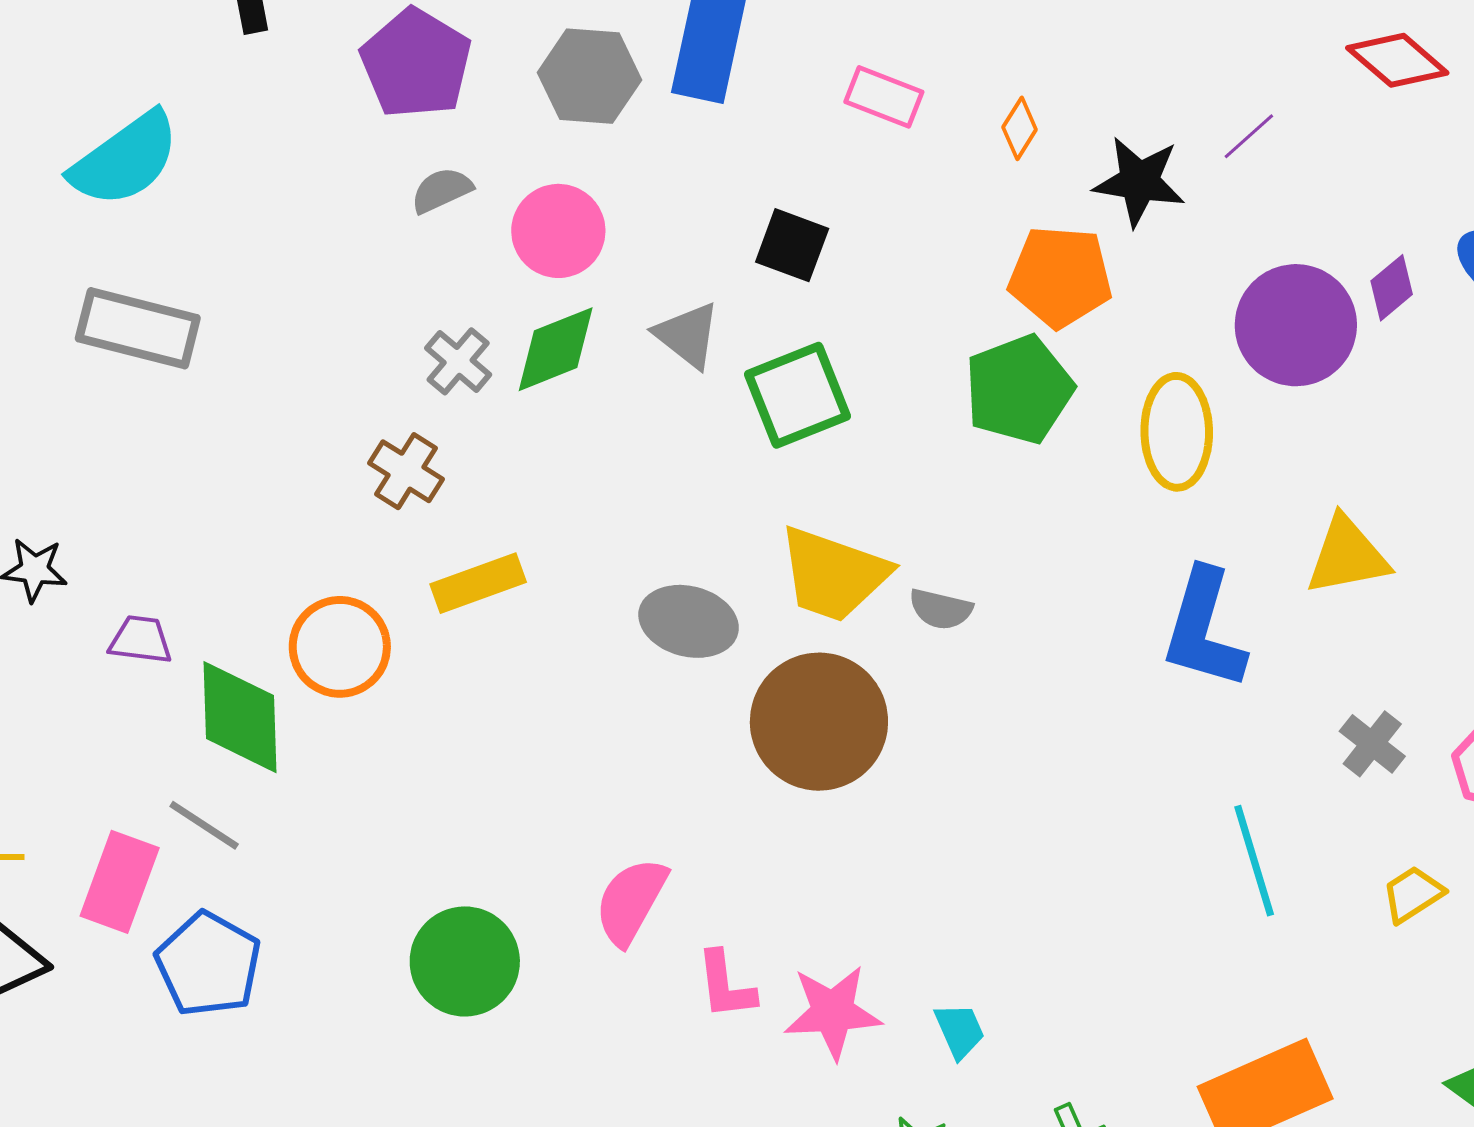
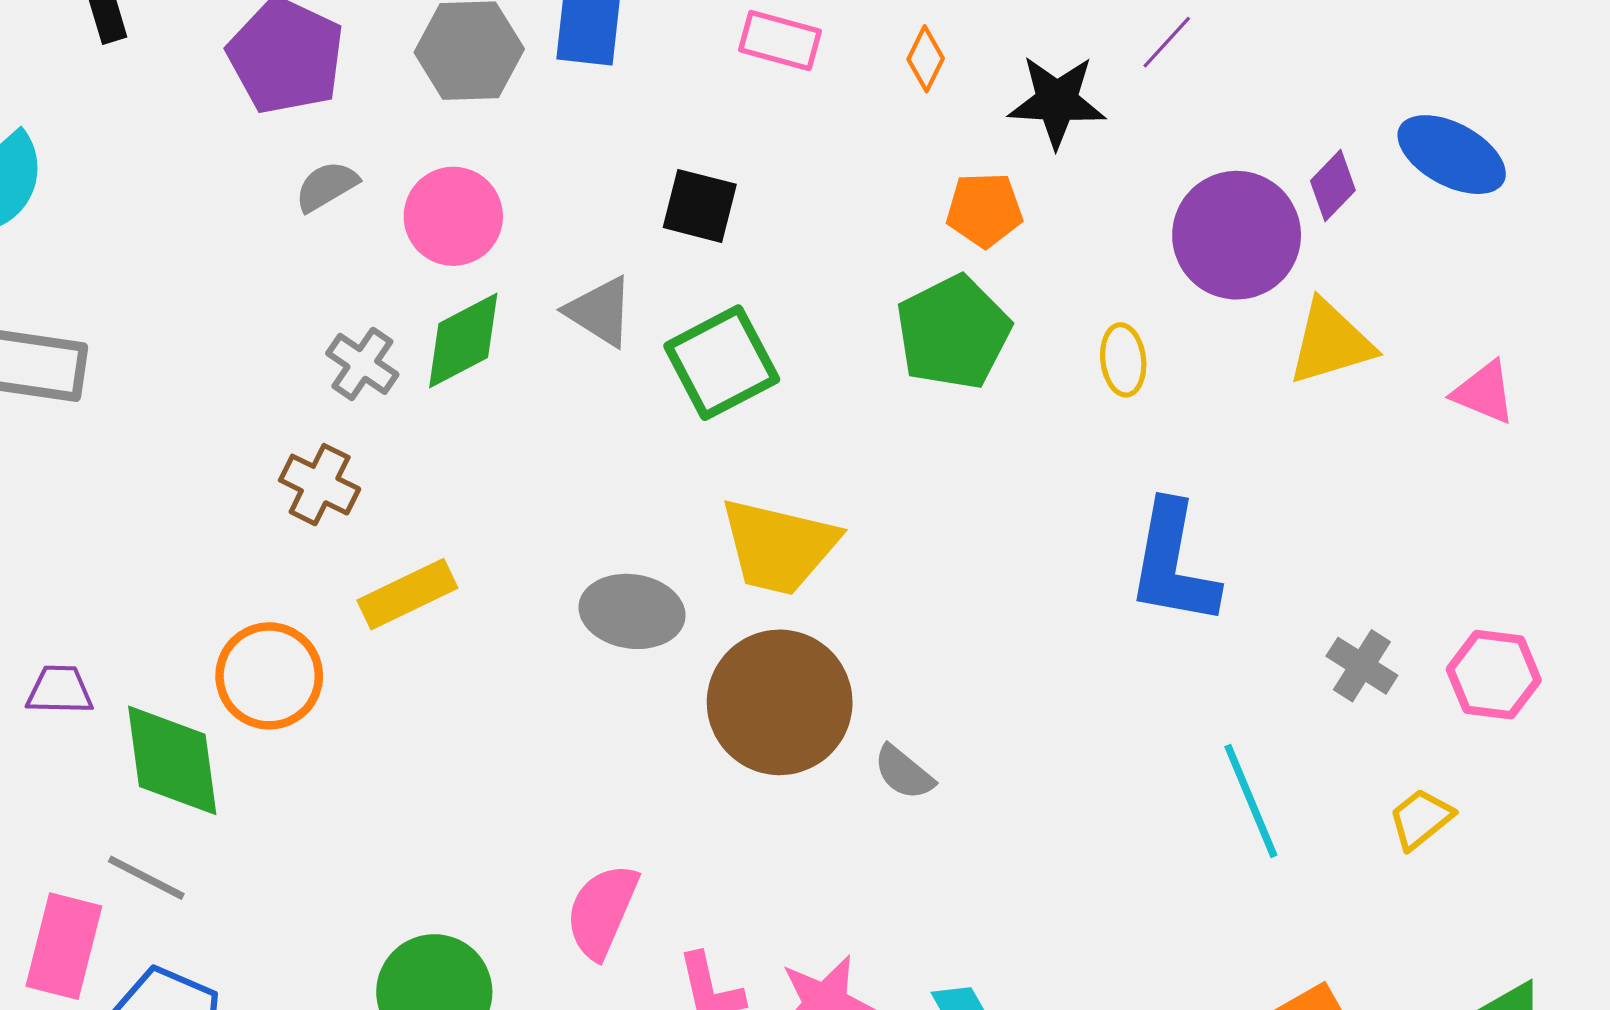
orange pentagon: (1060, 277) -> (984, 210), size x0.7
yellow ellipse: (1177, 432) -> (1123, 360), size x0.6
yellow triangle: (1347, 556) -> (1331, 343), moved
gray semicircle: (941, 609) -> (904, 773), moved, turned 32

